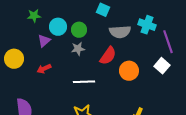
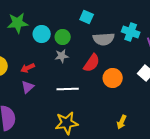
green star: (34, 16) -> (18, 23), size x1.5
purple triangle: (44, 41) -> (28, 87), moved
red arrow: (44, 69) -> (28, 68), moved

